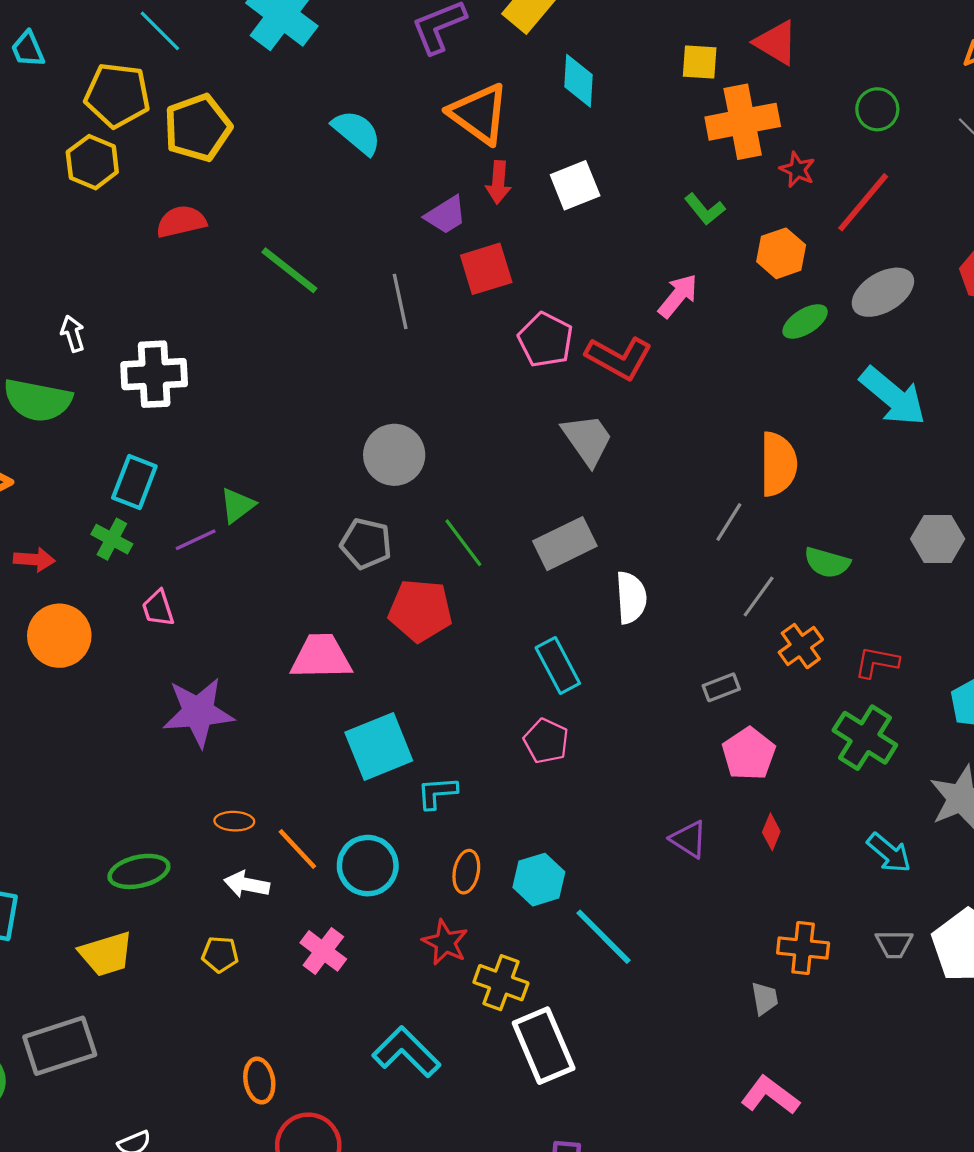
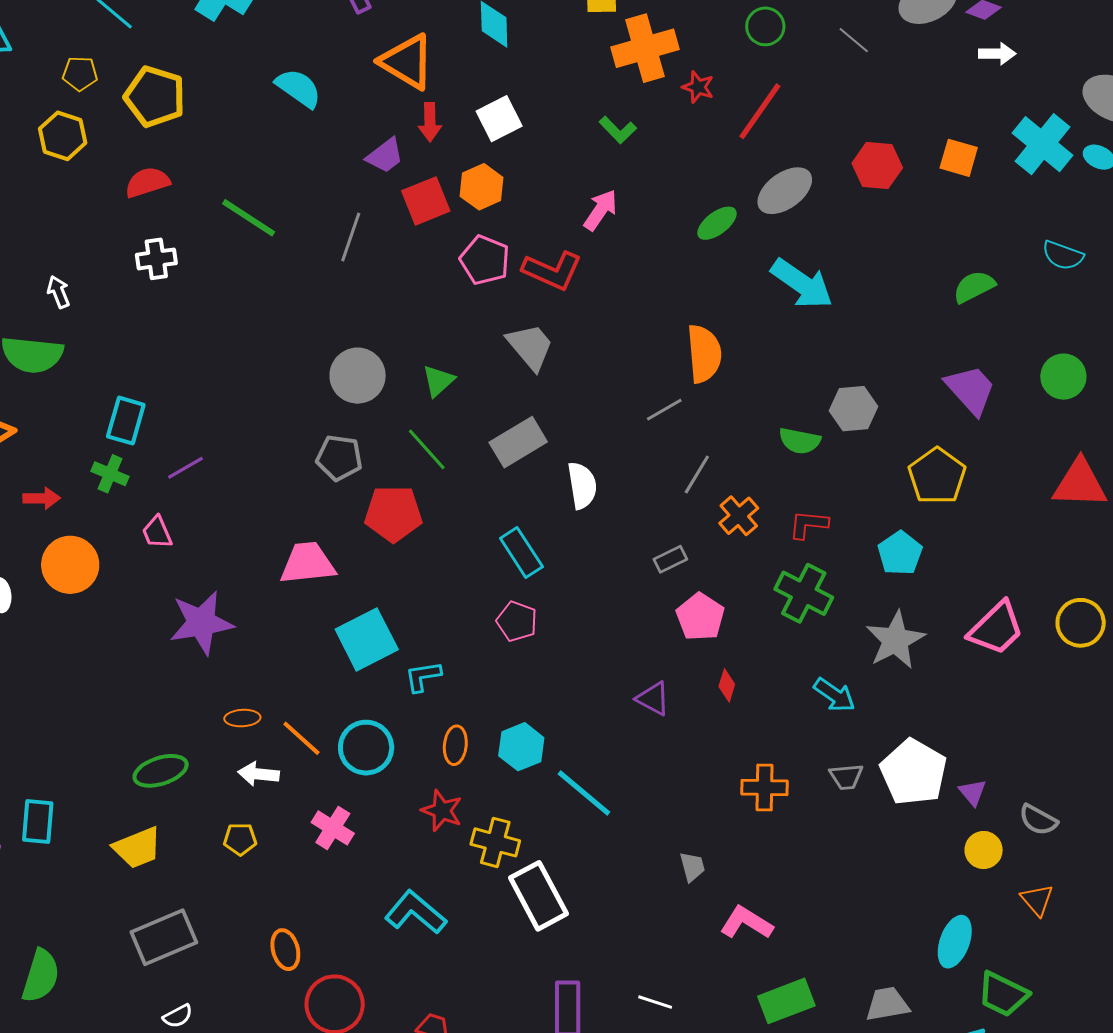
yellow pentagon: (117, 95) -> (80, 74), size x0.6
yellow pentagon: (198, 128) -> (155, 97), turned -30
orange hexagon: (781, 253) -> (482, 187), moved
gray line: (400, 301) -> (351, 237), turned 36
white cross: (154, 374) -> (156, 259), moved, size x0.7
green triangle: (237, 505) -> (438, 381), moved
gray line: (729, 522) -> (664, 410), turned 33
green semicircle: (827, 563) -> (800, 441), moved
gray trapezoid: (765, 998) -> (692, 867), moved
gray rectangle: (60, 1046) -> (164, 937), moved

